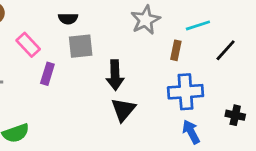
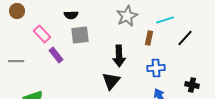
purple rectangle: (47, 74) -> (56, 55), turned -56
black arrow: (115, 75) -> (119, 56), moved
blue cross: (186, 92) -> (156, 68), size x0.7

